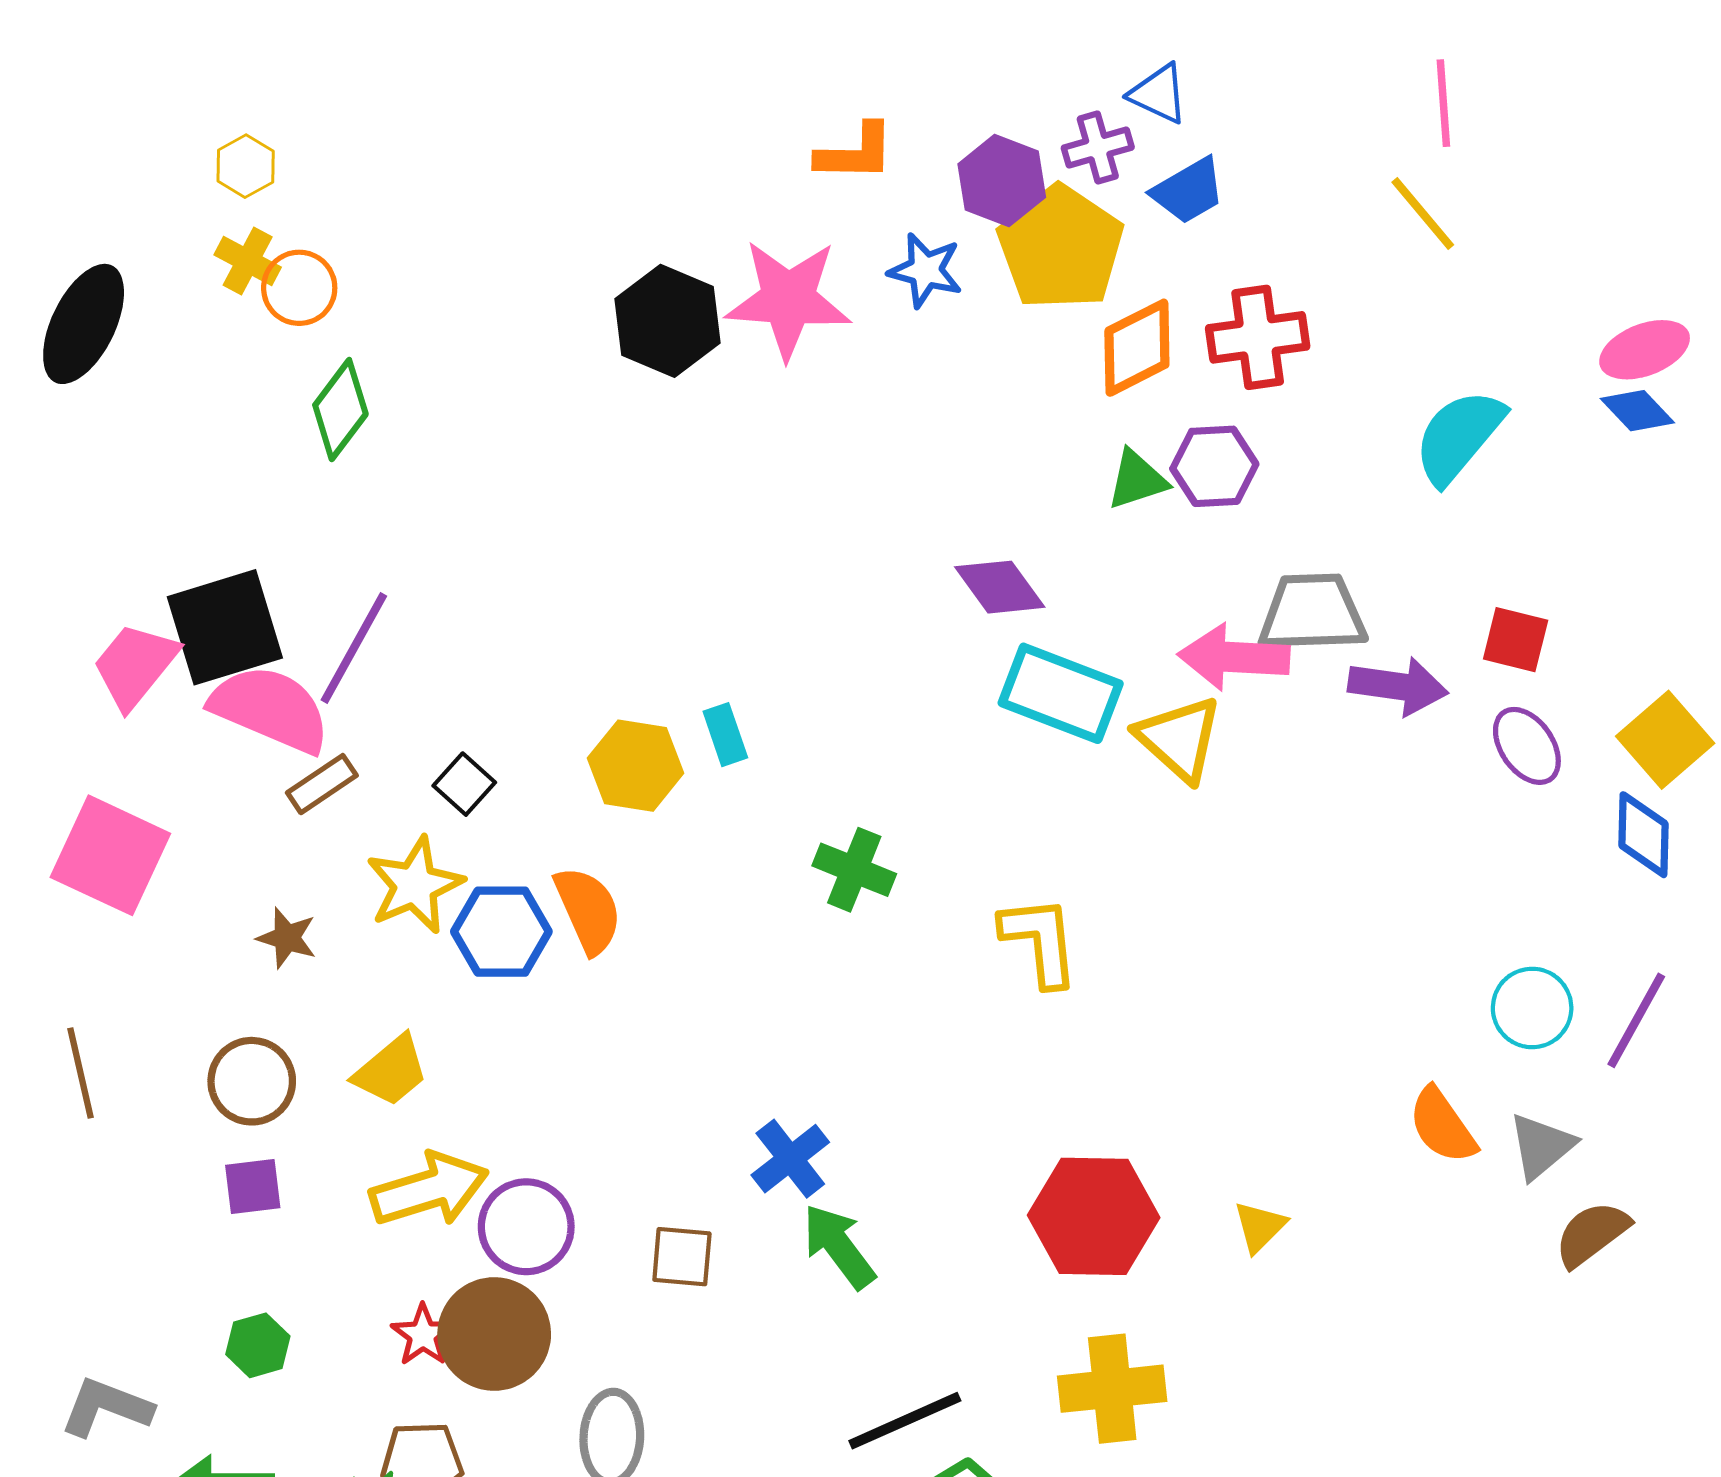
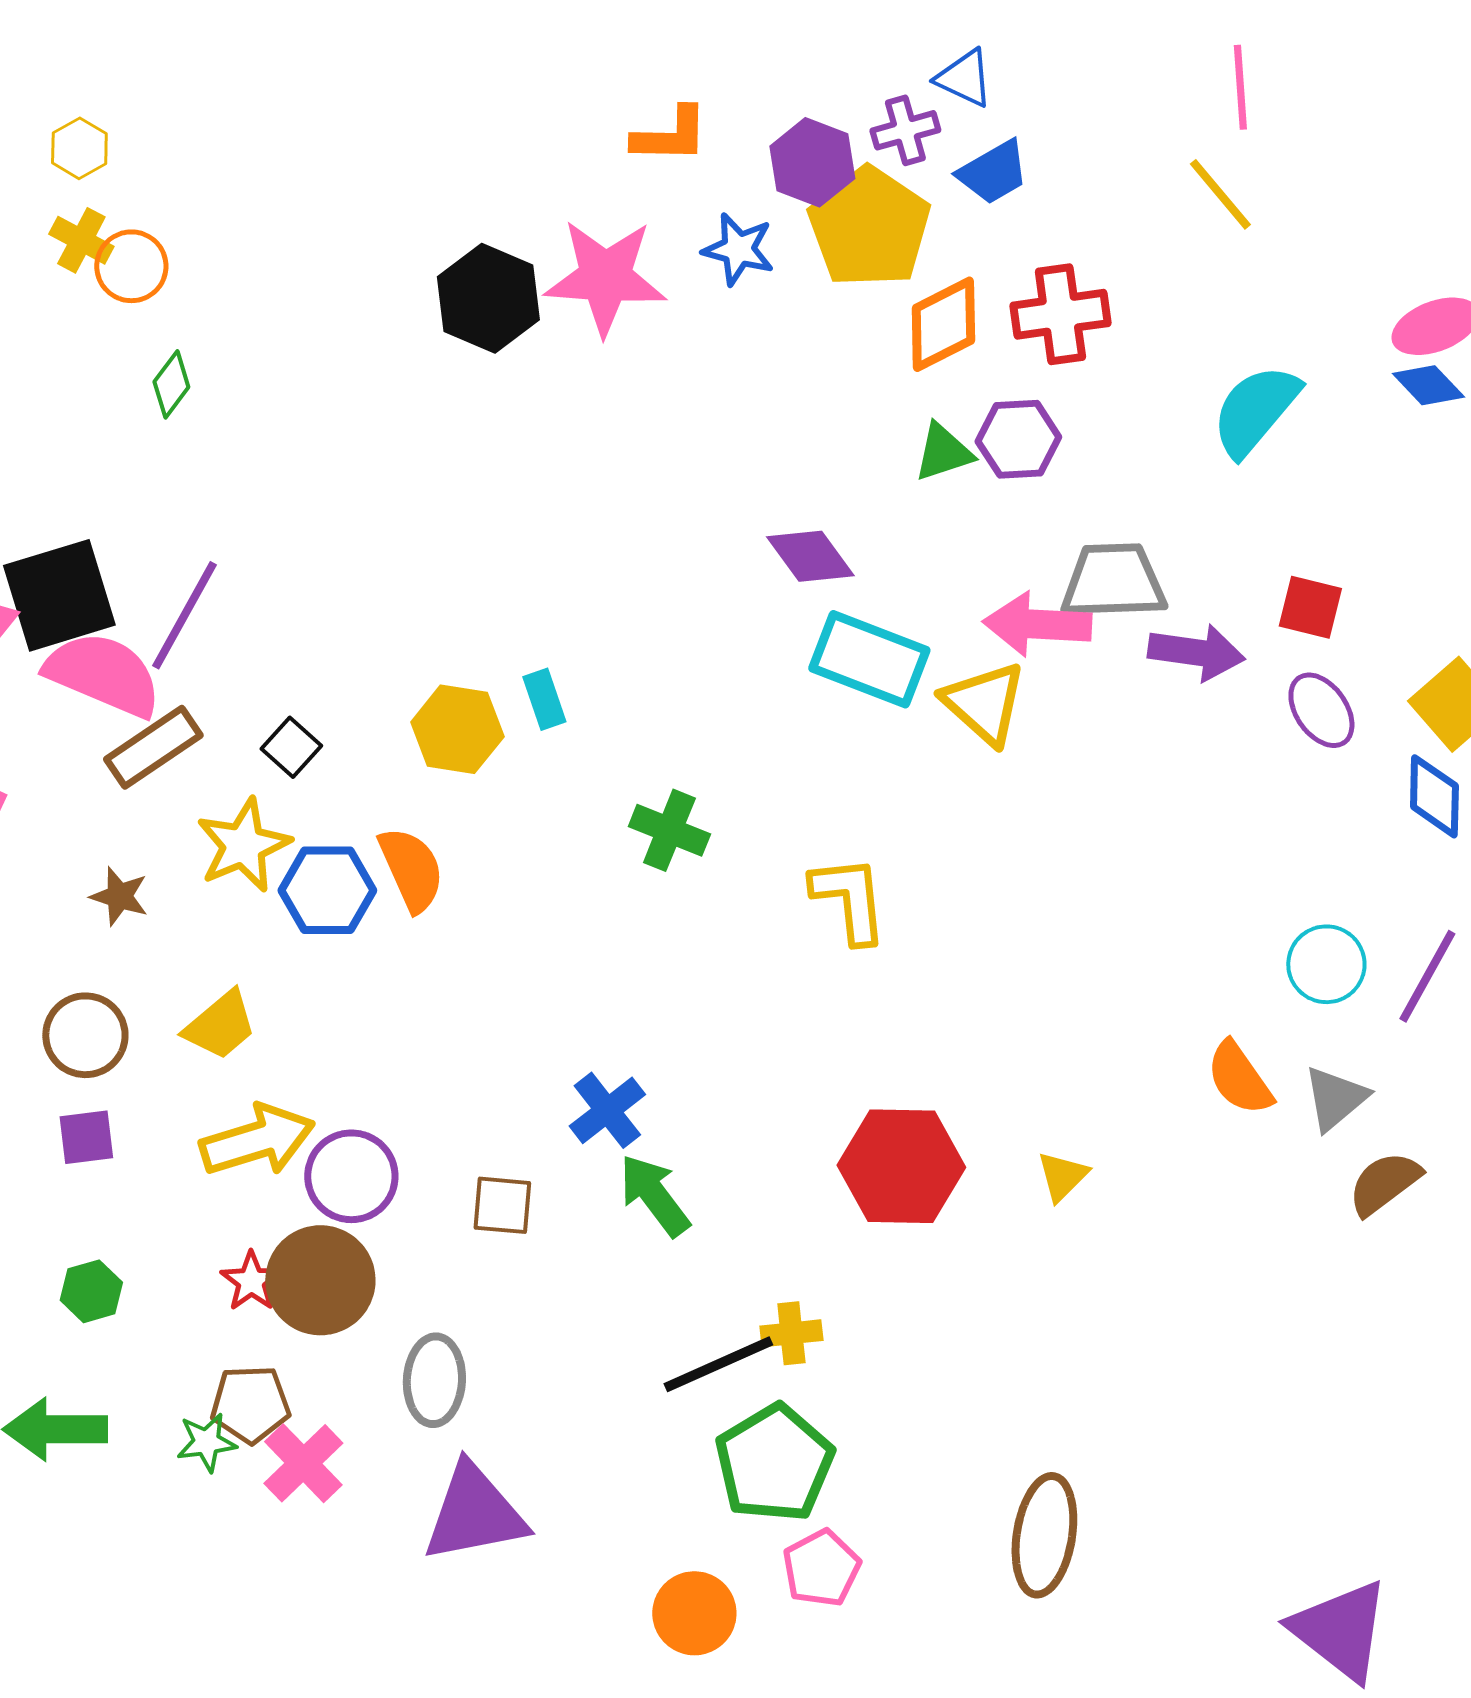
green diamond: (340, 410) -> (171, 384), size x0.7
brown rectangle: (322, 784) -> (153, 747), size x1.4
yellow cross: (1112, 1389) -> (791, 1333), moved, size x0.6

